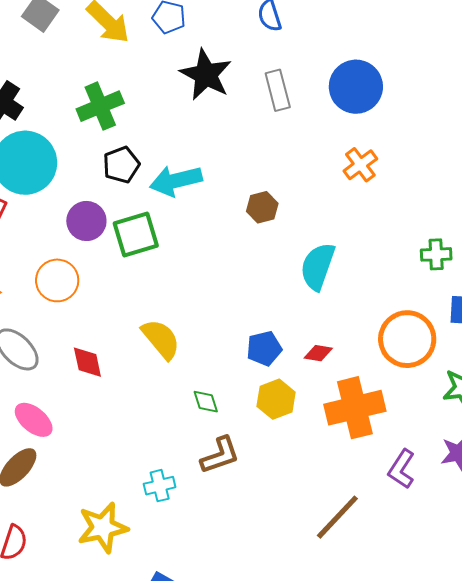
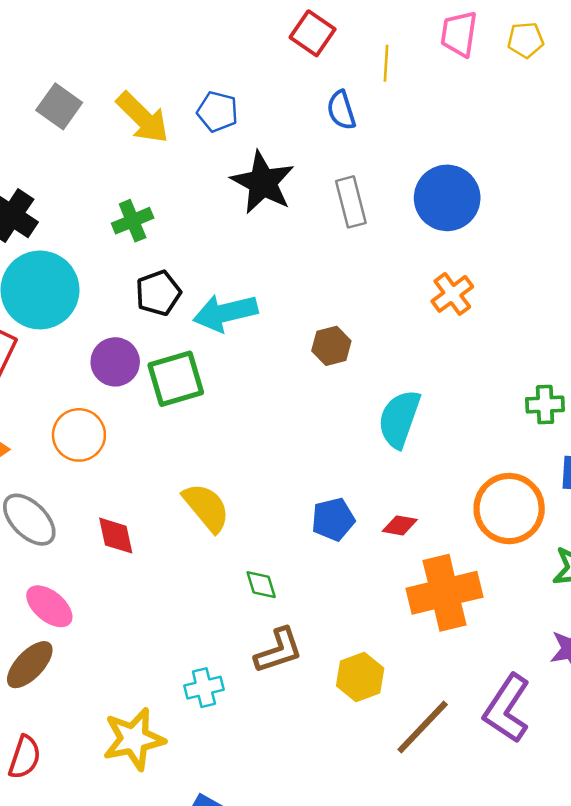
green cross: (100, 106) -> (133, 221), size x0.7
yellow hexagon: (276, 399) -> (360, 677), moved
purple L-shape: (402, 469) -> (507, 709), moved, size x1.4

